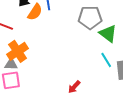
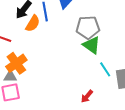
green triangle: (108, 34) -> (92, 45), moved
red arrow: (74, 87) -> (87, 96), moved

